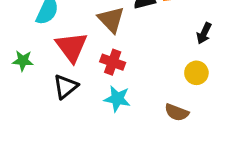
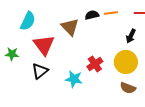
red cross: (113, 62) -> (95, 64), moved, turned 35
yellow circle: (196, 73) -> (126, 62), size x1.5
brown semicircle: (177, 112) -> (128, 88), moved

